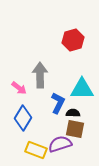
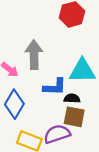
blue L-shape: (58, 103) -> (55, 87), turned 65

